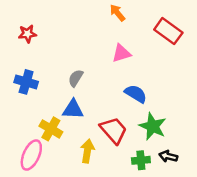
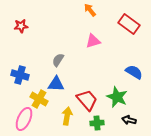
blue cross: (26, 82) -> (20, 75), moved
blue semicircle: (136, 94) -> (134, 72), moved
green cross: (141, 160) -> (97, 123), moved

